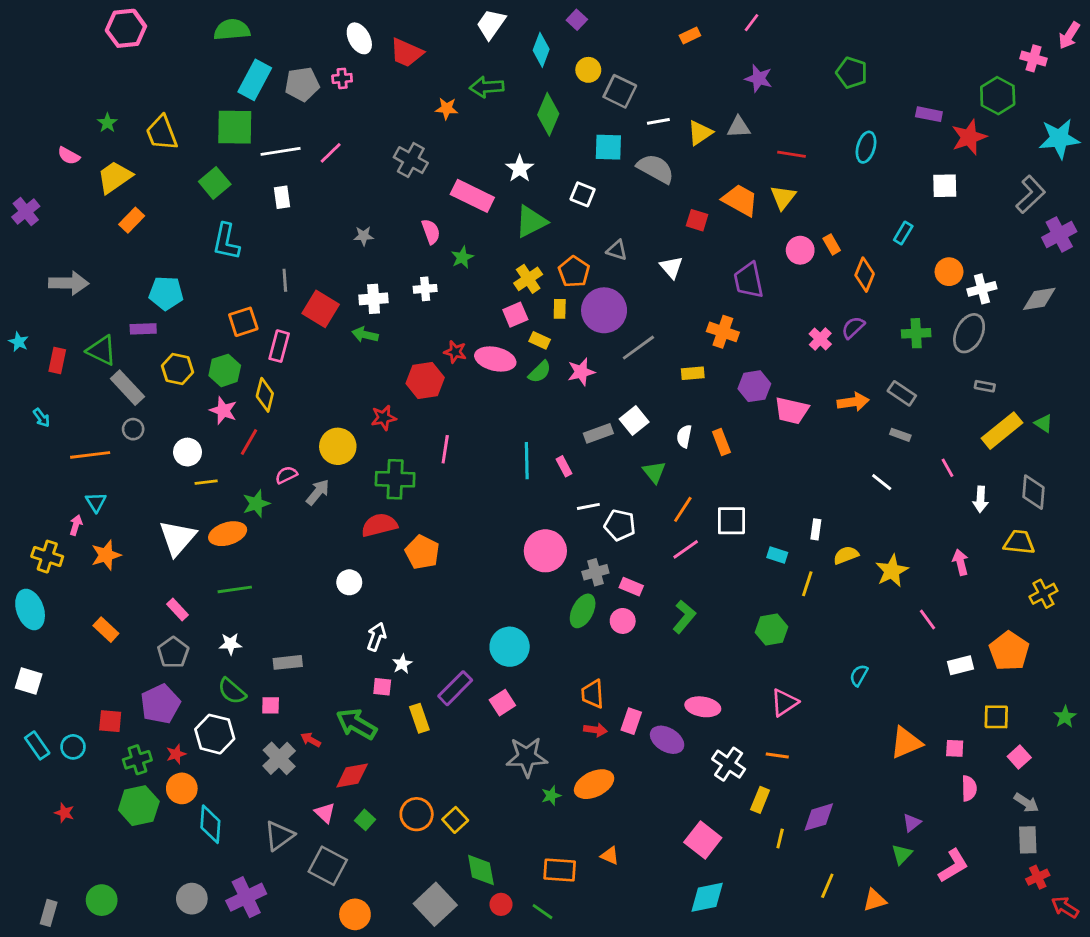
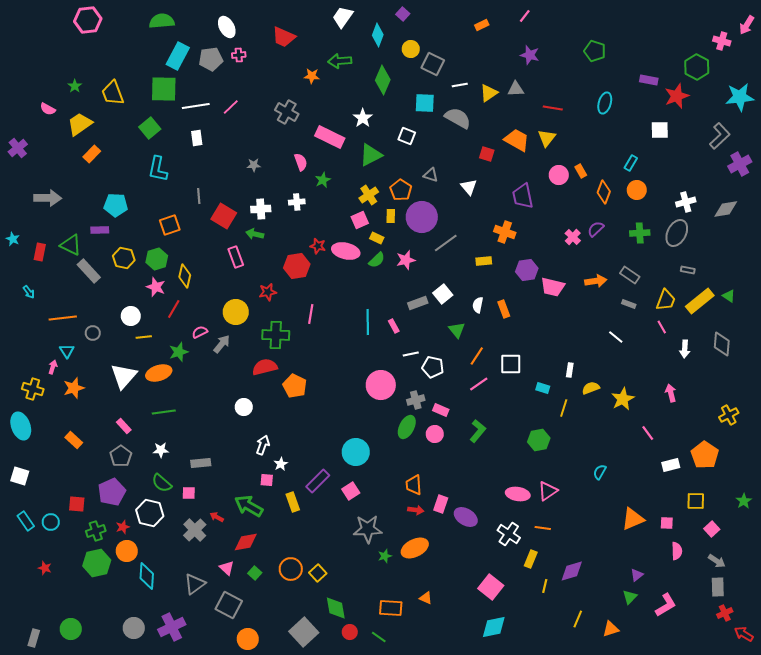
white ellipse: (359, 38) -> (227, 27), moved
orange circle: (949, 272) -> (637, 190), moved
pink rectangle: (279, 346) -> (236, 257), moved, turned -35
gray circle: (133, 429) -> (93, 333), moved
yellow trapezoid: (1019, 542) -> (666, 300), moved, turned 105
pink ellipse: (703, 707) -> (518, 494), moved

